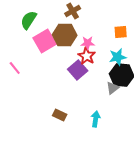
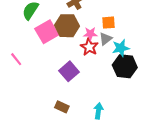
orange square: (121, 32) -> (109, 23), moved
purple square: (78, 70) -> (69, 71), moved
gray triangle: (113, 88) -> (106, 39), moved

